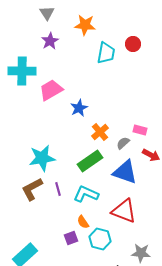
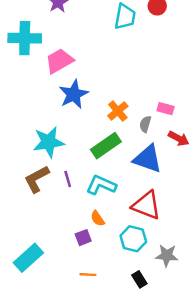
blue star: (79, 108) -> (74, 94), moved, size x1.4
gray semicircle: (123, 143) -> (145, 124), turned -32
cyan hexagon: (100, 239) -> (133, 239), moved

